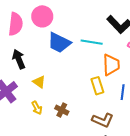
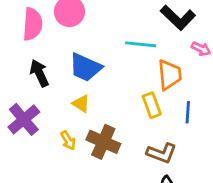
blue trapezoid: (59, 43) -> (85, 67), moved
yellow triangle: (39, 82) -> (81, 104), moved
brown cross: (62, 110) -> (103, 142), size x1.6

